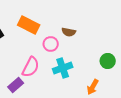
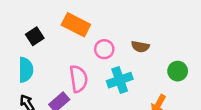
brown semicircle: (69, 32) -> (140, 47), moved
pink semicircle: (31, 67) -> (79, 79), turned -35

